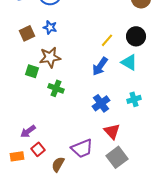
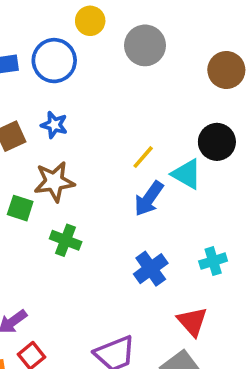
yellow line: (107, 40) -> (143, 157), moved
cyan triangle: (129, 62) -> (187, 174), moved
red triangle: (112, 131) -> (192, 322), moved

